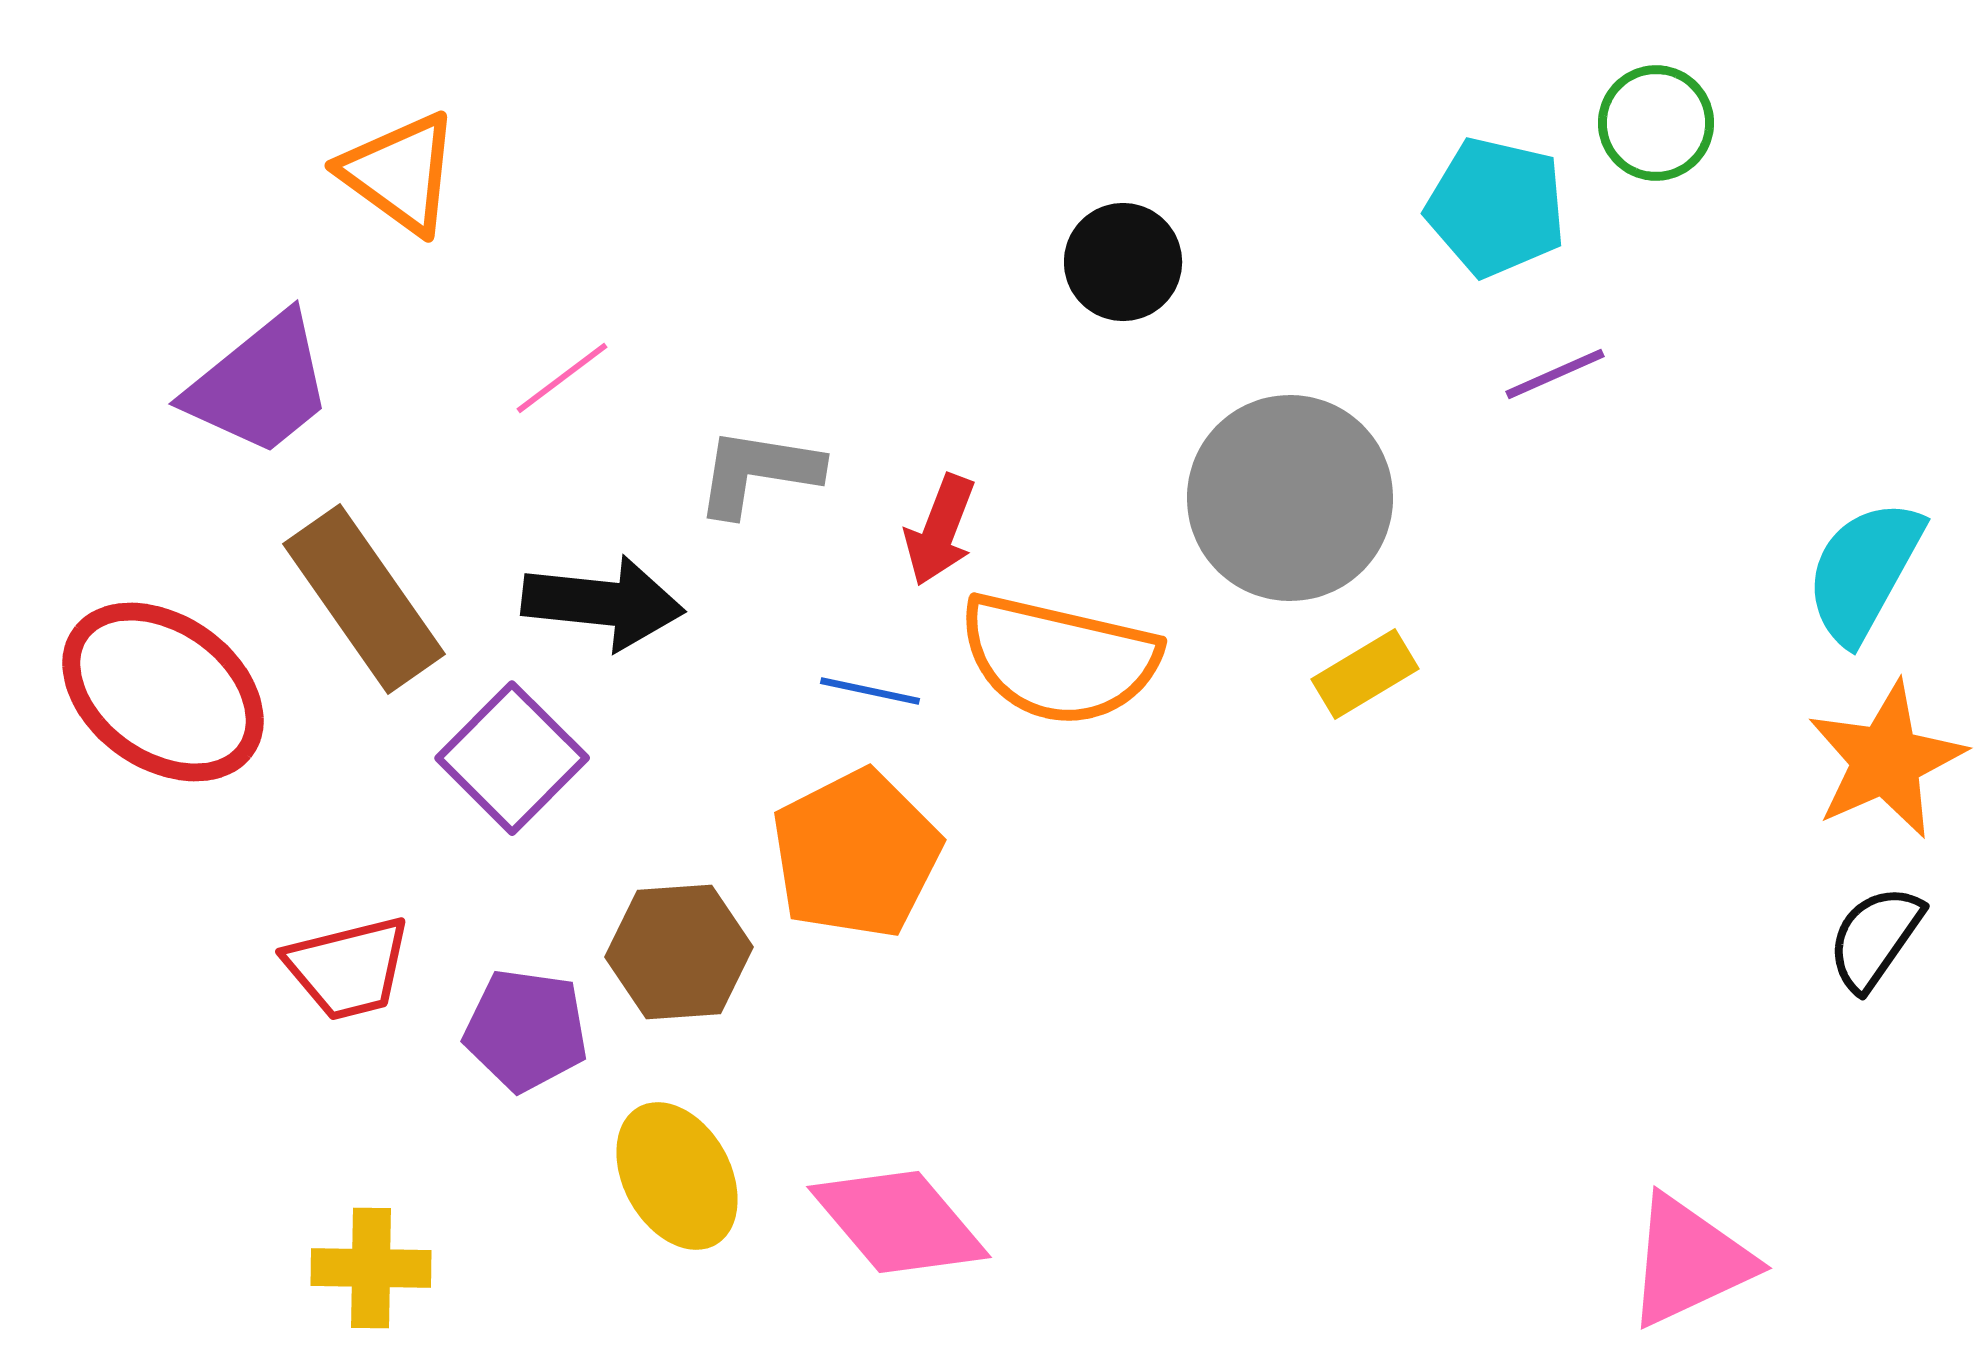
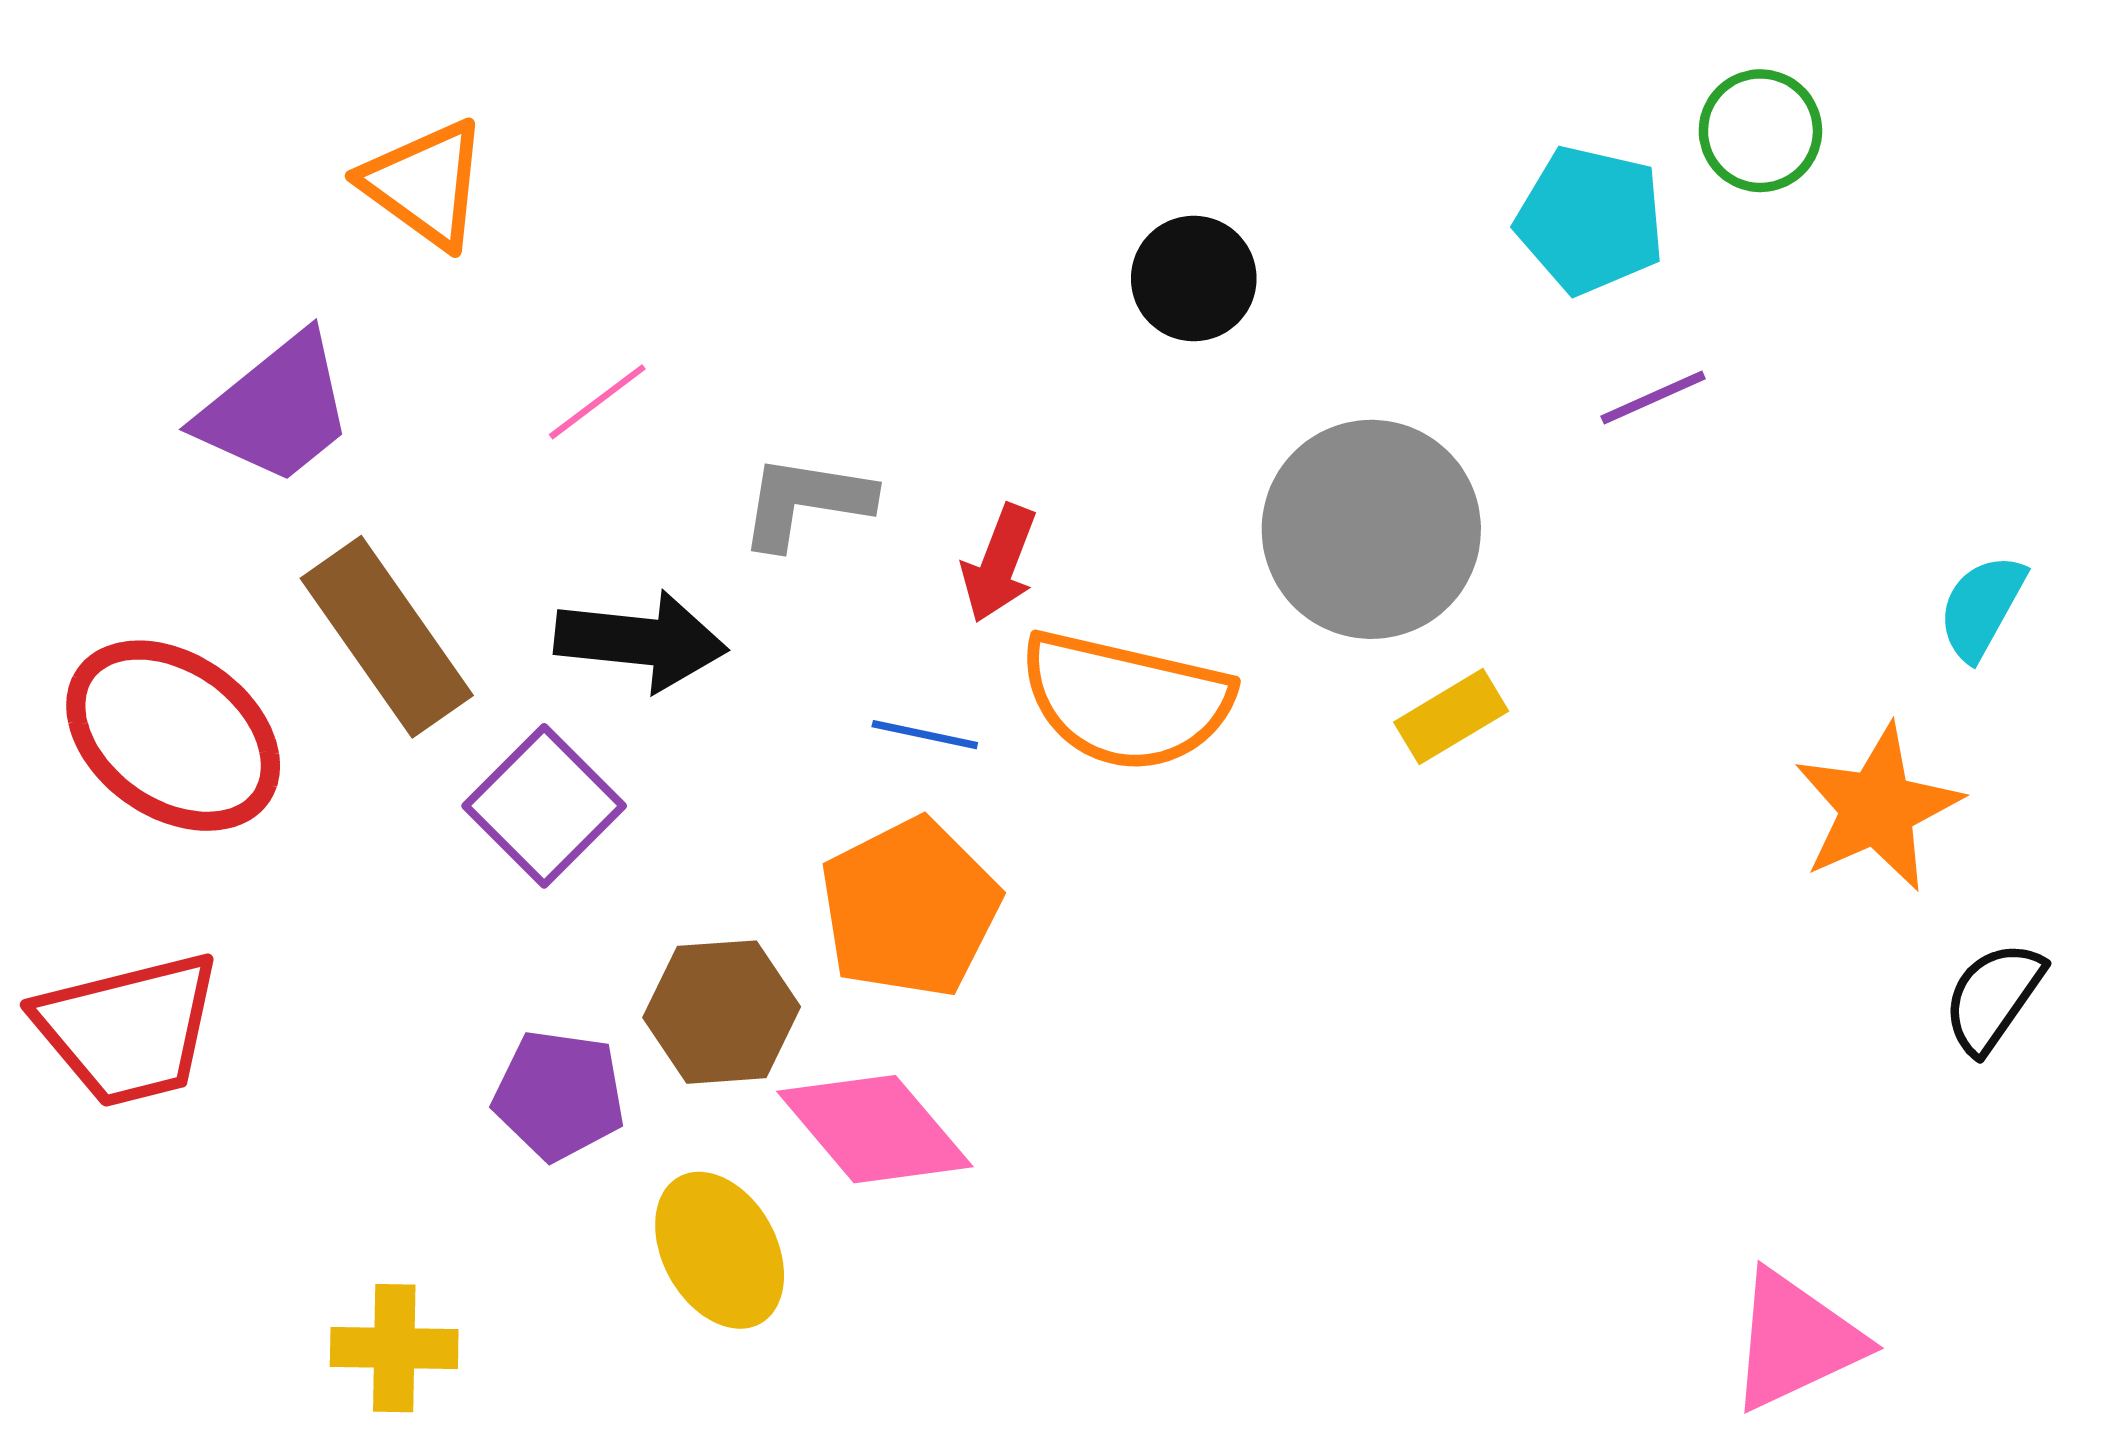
cyan semicircle: (1864, 571) -> (1982, 607), size x0.7
orange star: (1886, 760) -> (1877, 808), moved
red trapezoid: (348, 968) -> (128, 1029), moved, size x1.4
pink diamond: (899, 1222) -> (875, 1129), moved

